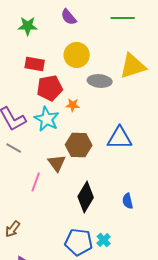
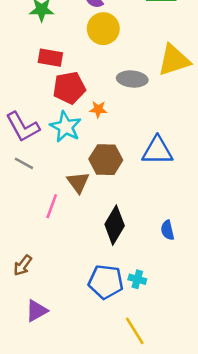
yellow circle: (77, 55) -> (103, 29), moved
cyan cross: (104, 240) -> (137, 279), turned -32

